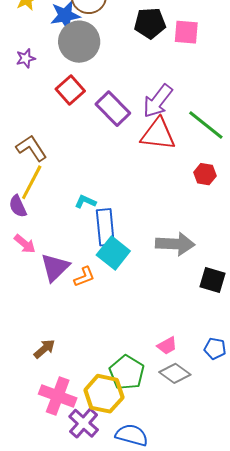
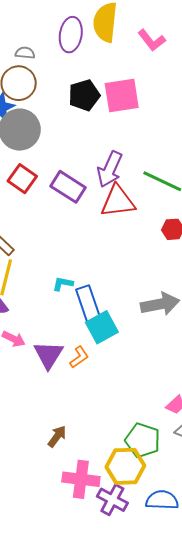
pink square: (186, 32) -> (122, 96), size x1.4
cyan square: (113, 253) -> (102, 327), turned 36

